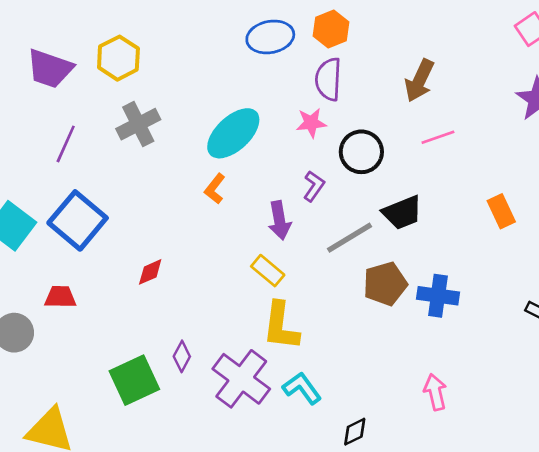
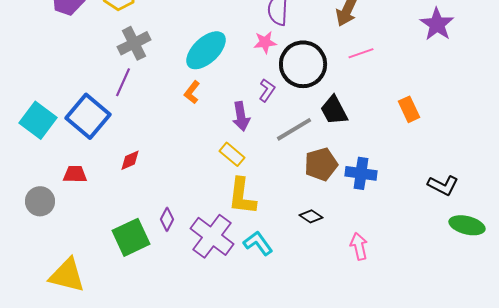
purple line: (66, 144) -> (123, 82), moved
black circle: (361, 152) -> (303, 64), size x1.4
black trapezoid: (402, 213) -> (334, 110), turned 84
red diamond: (150, 272) -> (130, 160), moved
black diamond: (355, 432) -> (311, 216), moved, turned 60

